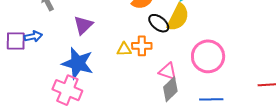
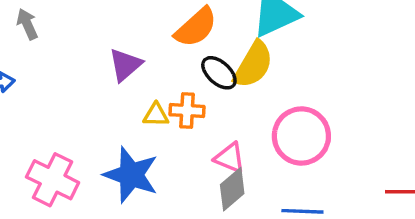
purple triangle: (83, 25) -> (125, 65), moved
blue star: (78, 63) -> (131, 175), moved

